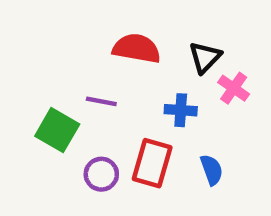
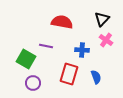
black triangle: (205, 57) -> (102, 19), moved
purple circle: (101, 174) -> (33, 83), moved

